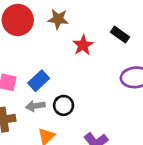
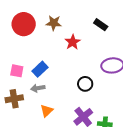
black rectangle: (120, 35) -> (101, 25), moved
black circle: (64, 105) -> (85, 84), moved

